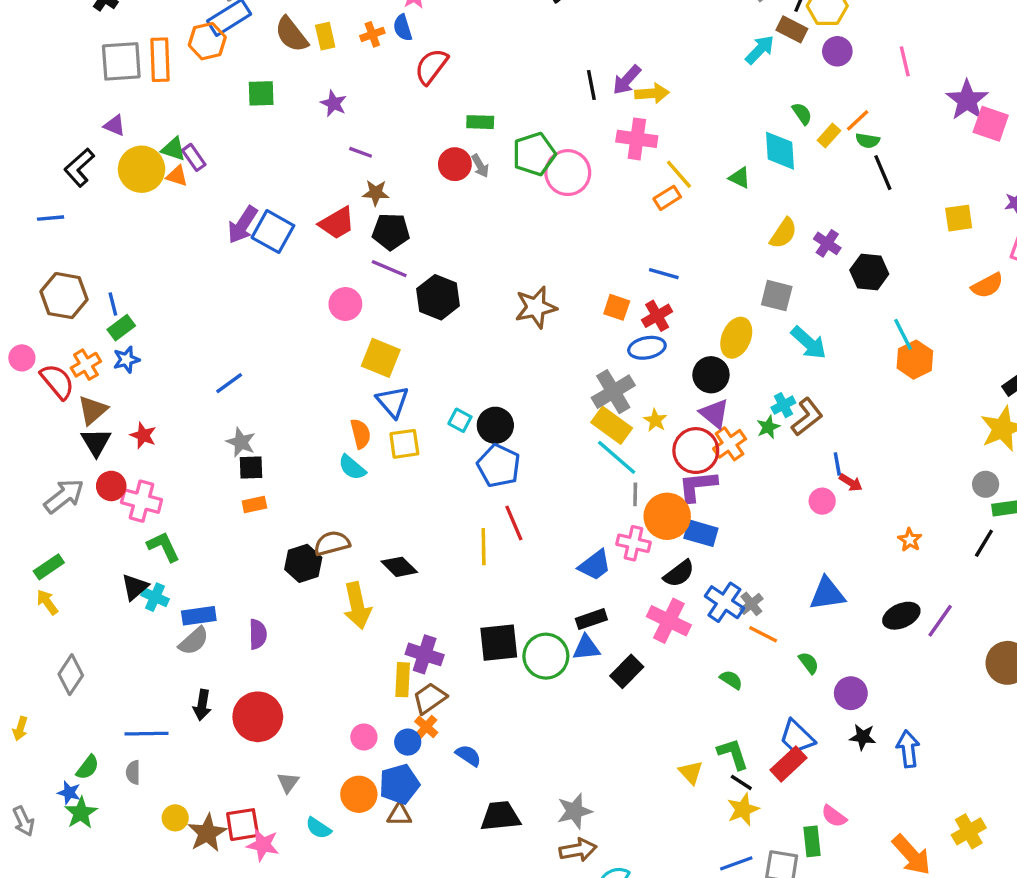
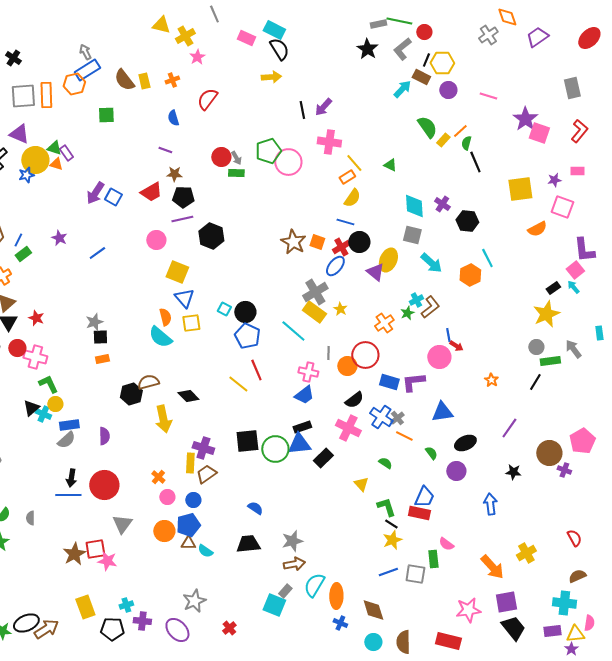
blue semicircle: (403, 28) -> (173, 118), moved
pink line: (905, 61) -> (488, 96), turned -60
yellow arrow: (652, 93) -> (271, 77), moved
purple star: (334, 104) -> (59, 238), moved
green semicircle: (802, 114) -> (427, 127), size x1.6
green rectangle: (480, 122) -> (236, 173), moved
purple triangle: (115, 125) -> (19, 134), size x1.5
green semicircle: (868, 141) -> (466, 143), turned 96
cyan diamond: (780, 151) -> (414, 206), moved
yellow square: (959, 218) -> (520, 189), size x1.5
blue square: (273, 232) -> (113, 197), size x0.7
yellow semicircle: (783, 233) -> (352, 198), moved
purple line: (389, 269) -> (182, 219), turned -35
blue line: (113, 304) -> (18, 240), turned 40
brown star: (536, 307) -> (293, 242), moved, turned -30
blue ellipse: (647, 348) -> (335, 266), turned -40
blue star: (126, 360) -> (26, 175), moved
orange hexagon: (915, 360) -> (470, 275), moved
black circle: (711, 375) -> (359, 242), moved
blue line: (229, 383) -> (97, 253), moved
purple triangle: (714, 414) -> (375, 272), moved
gray star: (241, 442) -> (94, 322), turned 30
red circle: (696, 451) -> (365, 355), moved
cyan line: (617, 457) -> (293, 331), moved
cyan semicircle: (352, 467) -> (160, 337), size x1.4
purple L-shape: (698, 486) -> (413, 382), moved
pink circle: (822, 501) -> (439, 357), size x1.5
orange circle: (667, 516) -> (347, 366), size x0.7
blue rectangle: (701, 533) -> (389, 382), moved
pink cross: (633, 543) -> (308, 372), moved
yellow line: (484, 547) -> (238, 384), turned -50
black ellipse: (901, 616) -> (465, 443), moved
blue triangle: (586, 648) -> (299, 444), size x1.4
orange cross: (426, 727) -> (158, 477), moved
blue line: (147, 734) -> (68, 495), moved
blue trapezoid: (797, 737) -> (424, 497), turned -110
black star: (863, 737) -> (513, 472), moved
blue semicircle: (468, 756) -> (255, 508), moved
red rectangle: (788, 764) -> (419, 513), turned 55
yellow triangle: (691, 772) -> (361, 484), moved
gray triangle: (288, 782) -> (122, 524), size x1.5
yellow circle: (175, 818) -> (55, 404), moved
cyan semicircle: (318, 828) -> (205, 551), moved

